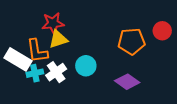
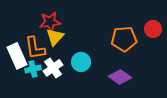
yellow triangle: (58, 39) -> (55, 37), turned -30
white rectangle: (18, 59) -> (17, 56), turned 35

